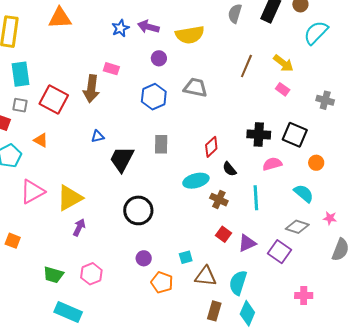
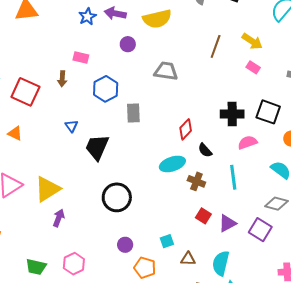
brown arrow: (91, 89) -> (62, 79), size x0.6
blue hexagon: (154, 97) -> (106, 89), moved
blue triangle: (98, 136) -> (72, 126), turned -48
gray rectangle: (161, 144) -> (133, 113), moved
brown triangle: (206, 276) -> (188, 259), size x0.7

